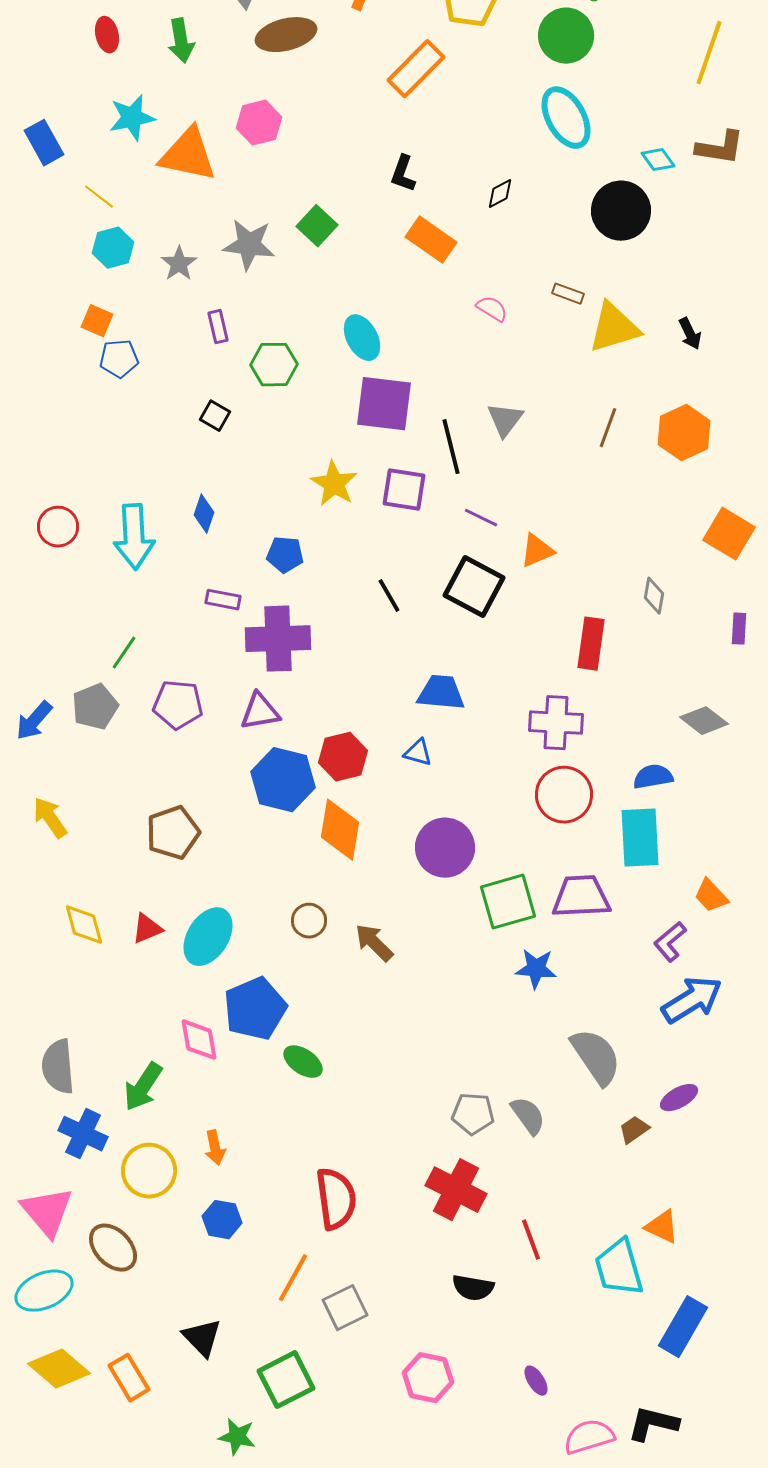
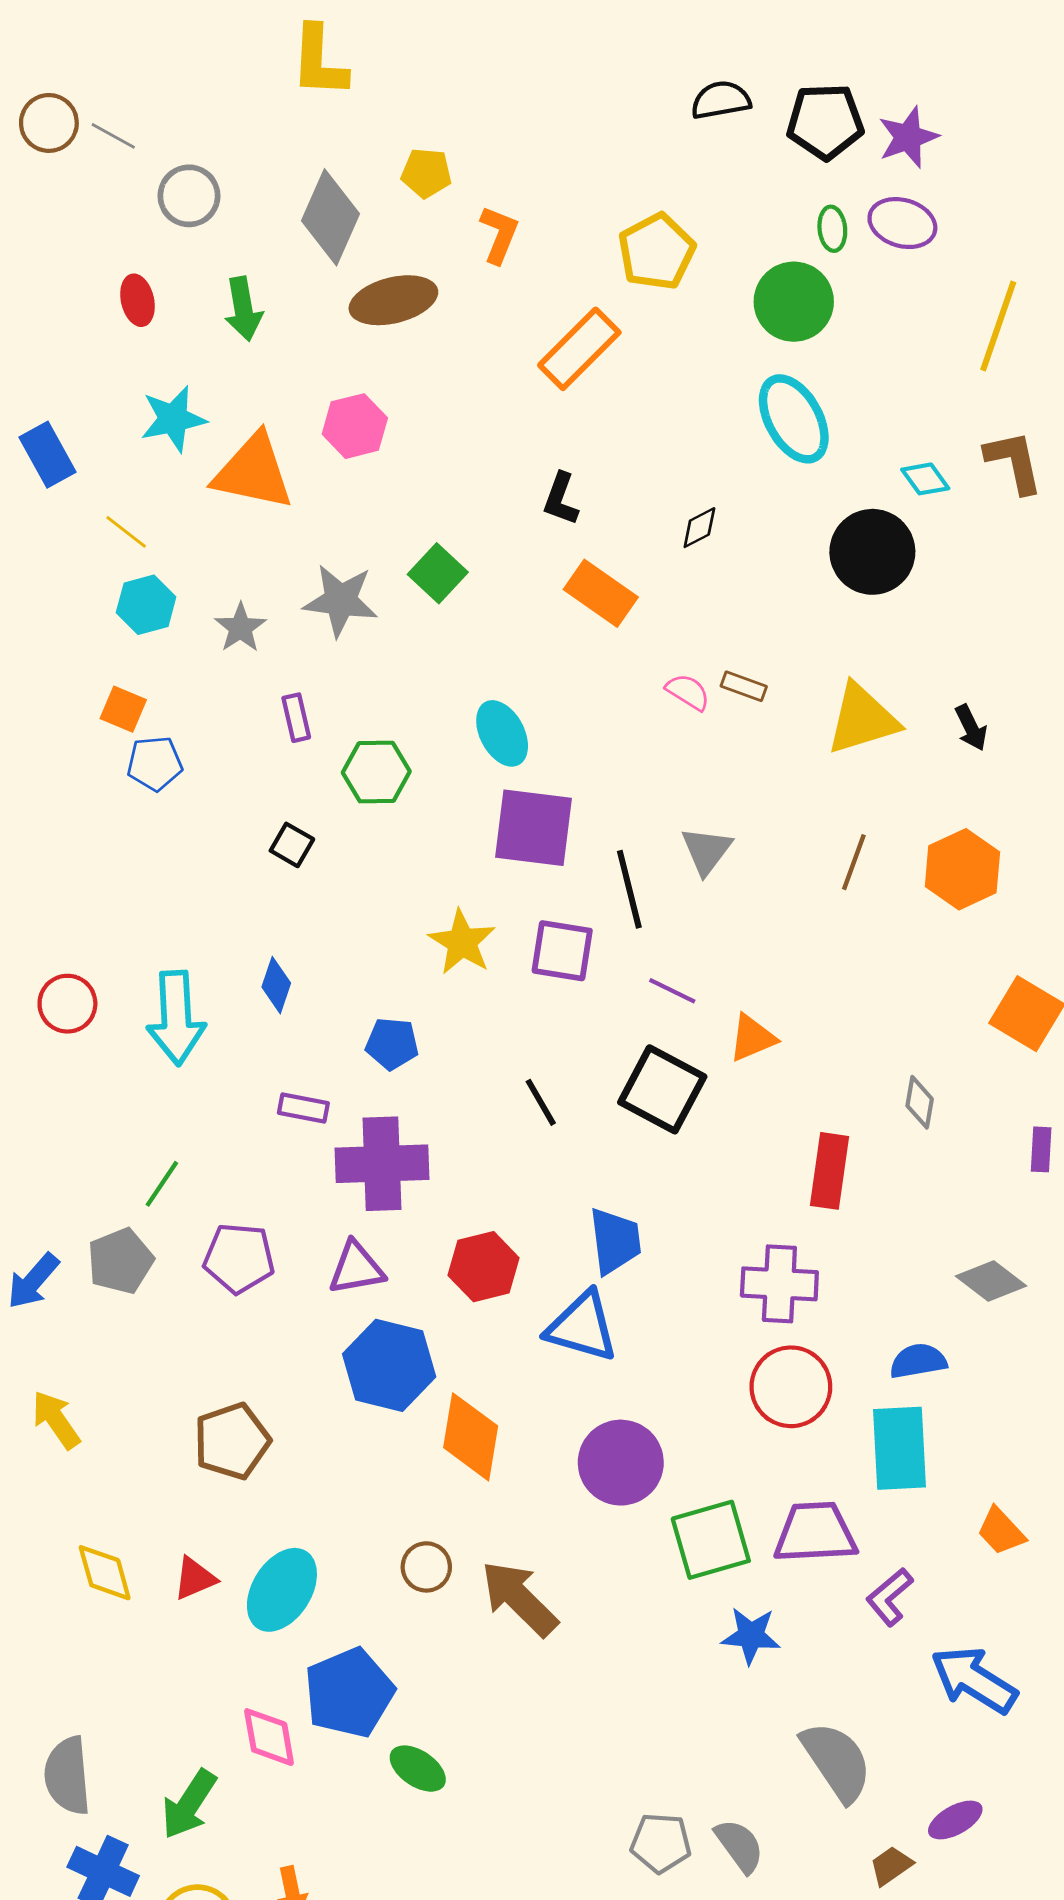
brown L-shape: (720, 148) -> (1014, 462), turned -111
brown rectangle: (568, 294) -> (744, 686), moved
blue trapezoid: (441, 693) -> (615, 1241), turned 78
blue triangle: (418, 753) -> (582, 1327), size x1.8
red hexagon: (343, 757) -> (484, 1267), moved
purple L-shape: (670, 942) -> (890, 1597), moved
brown arrow: (374, 943) -> (519, 1598), size x1.4
blue arrow: (692, 1000) -> (974, 1680), turned -116

